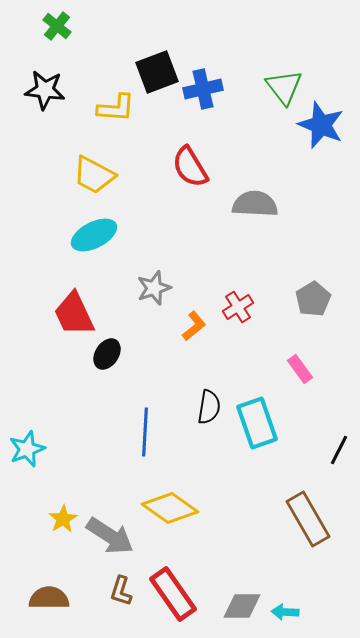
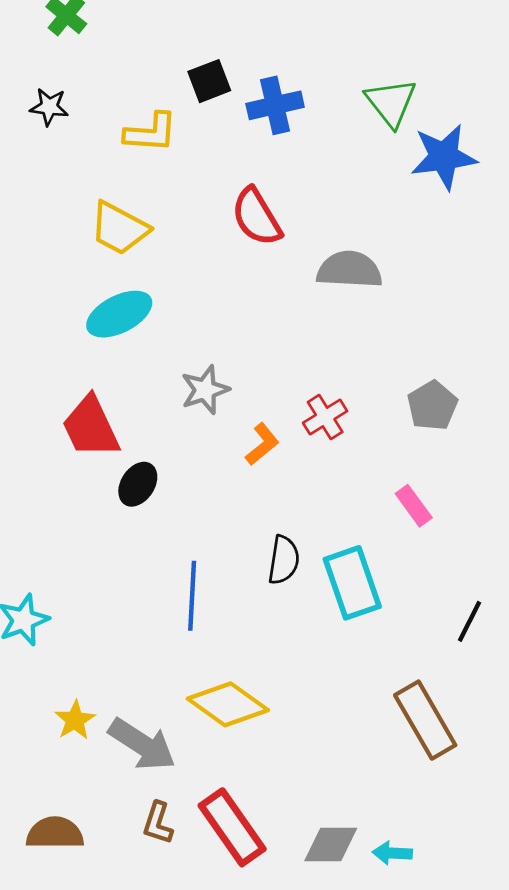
black square: (157, 72) -> (209, 81), size x0.7
black star: (45, 90) -> (49, 107), size x0.7
blue star: (321, 125) -> (444, 157), turned -30

